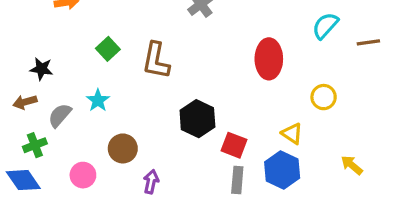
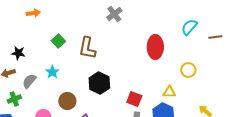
black hexagon: (197, 119) -> (99, 83), moved
yellow triangle: (292, 134) -> (169, 92), turned -32

